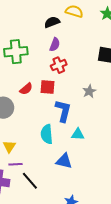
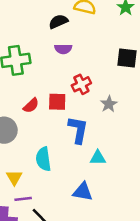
purple semicircle: (55, 45) -> (63, 49), turned 72
red cross: (59, 65) -> (81, 84), moved
cyan semicircle: (47, 134) -> (43, 159), moved

